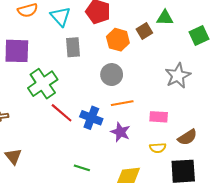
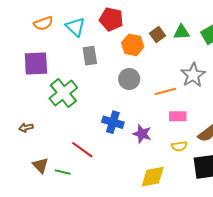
green triangle: (165, 18) -> (181, 32), moved
orange line: (122, 103) -> (165, 91), moved
red line: (62, 113) -> (82, 150), moved
green line: (82, 168) -> (63, 172), moved

